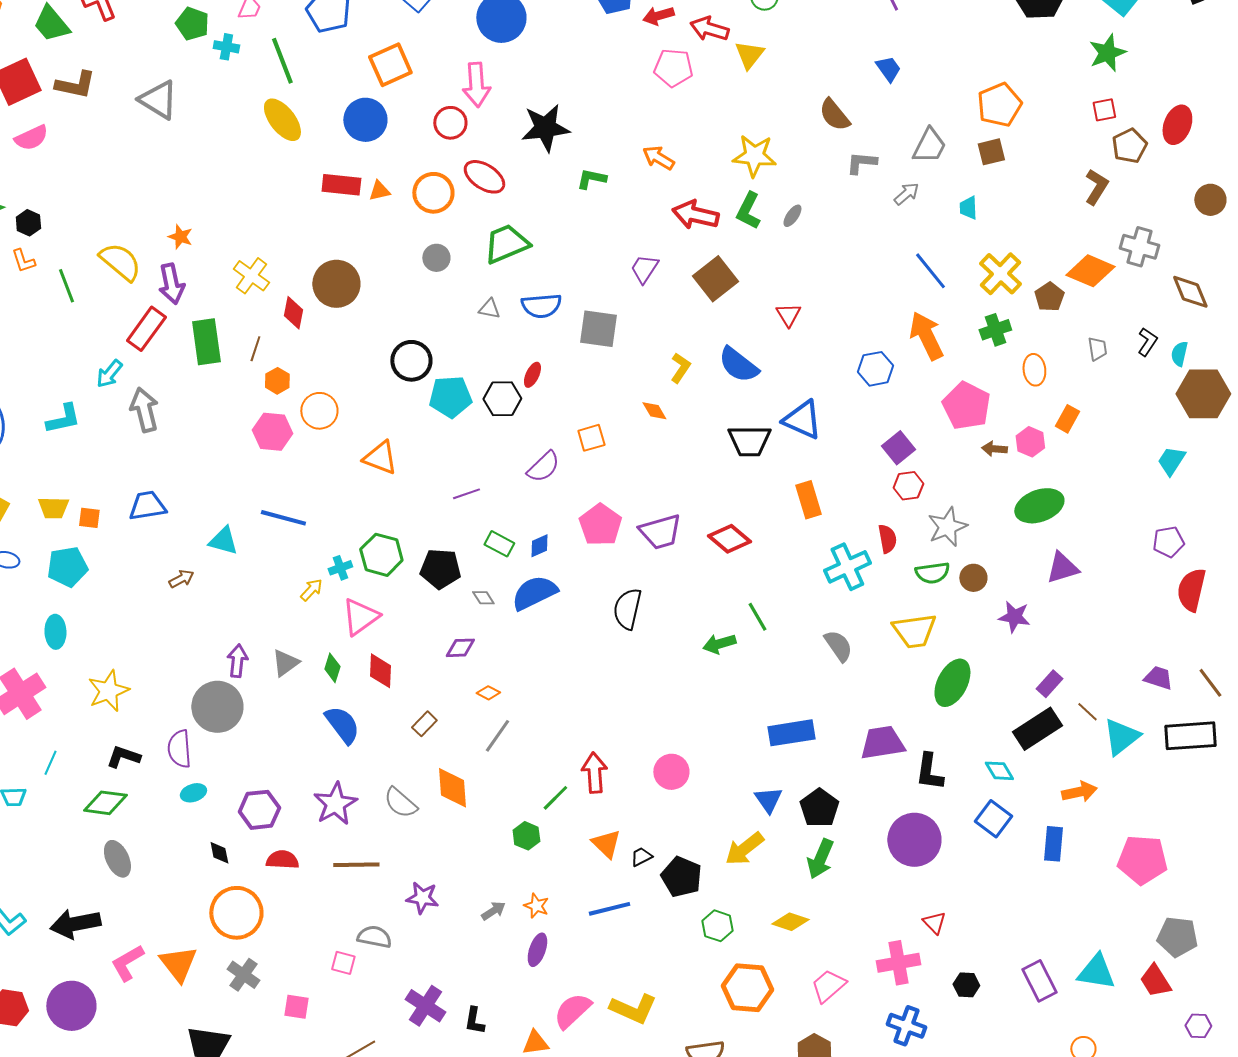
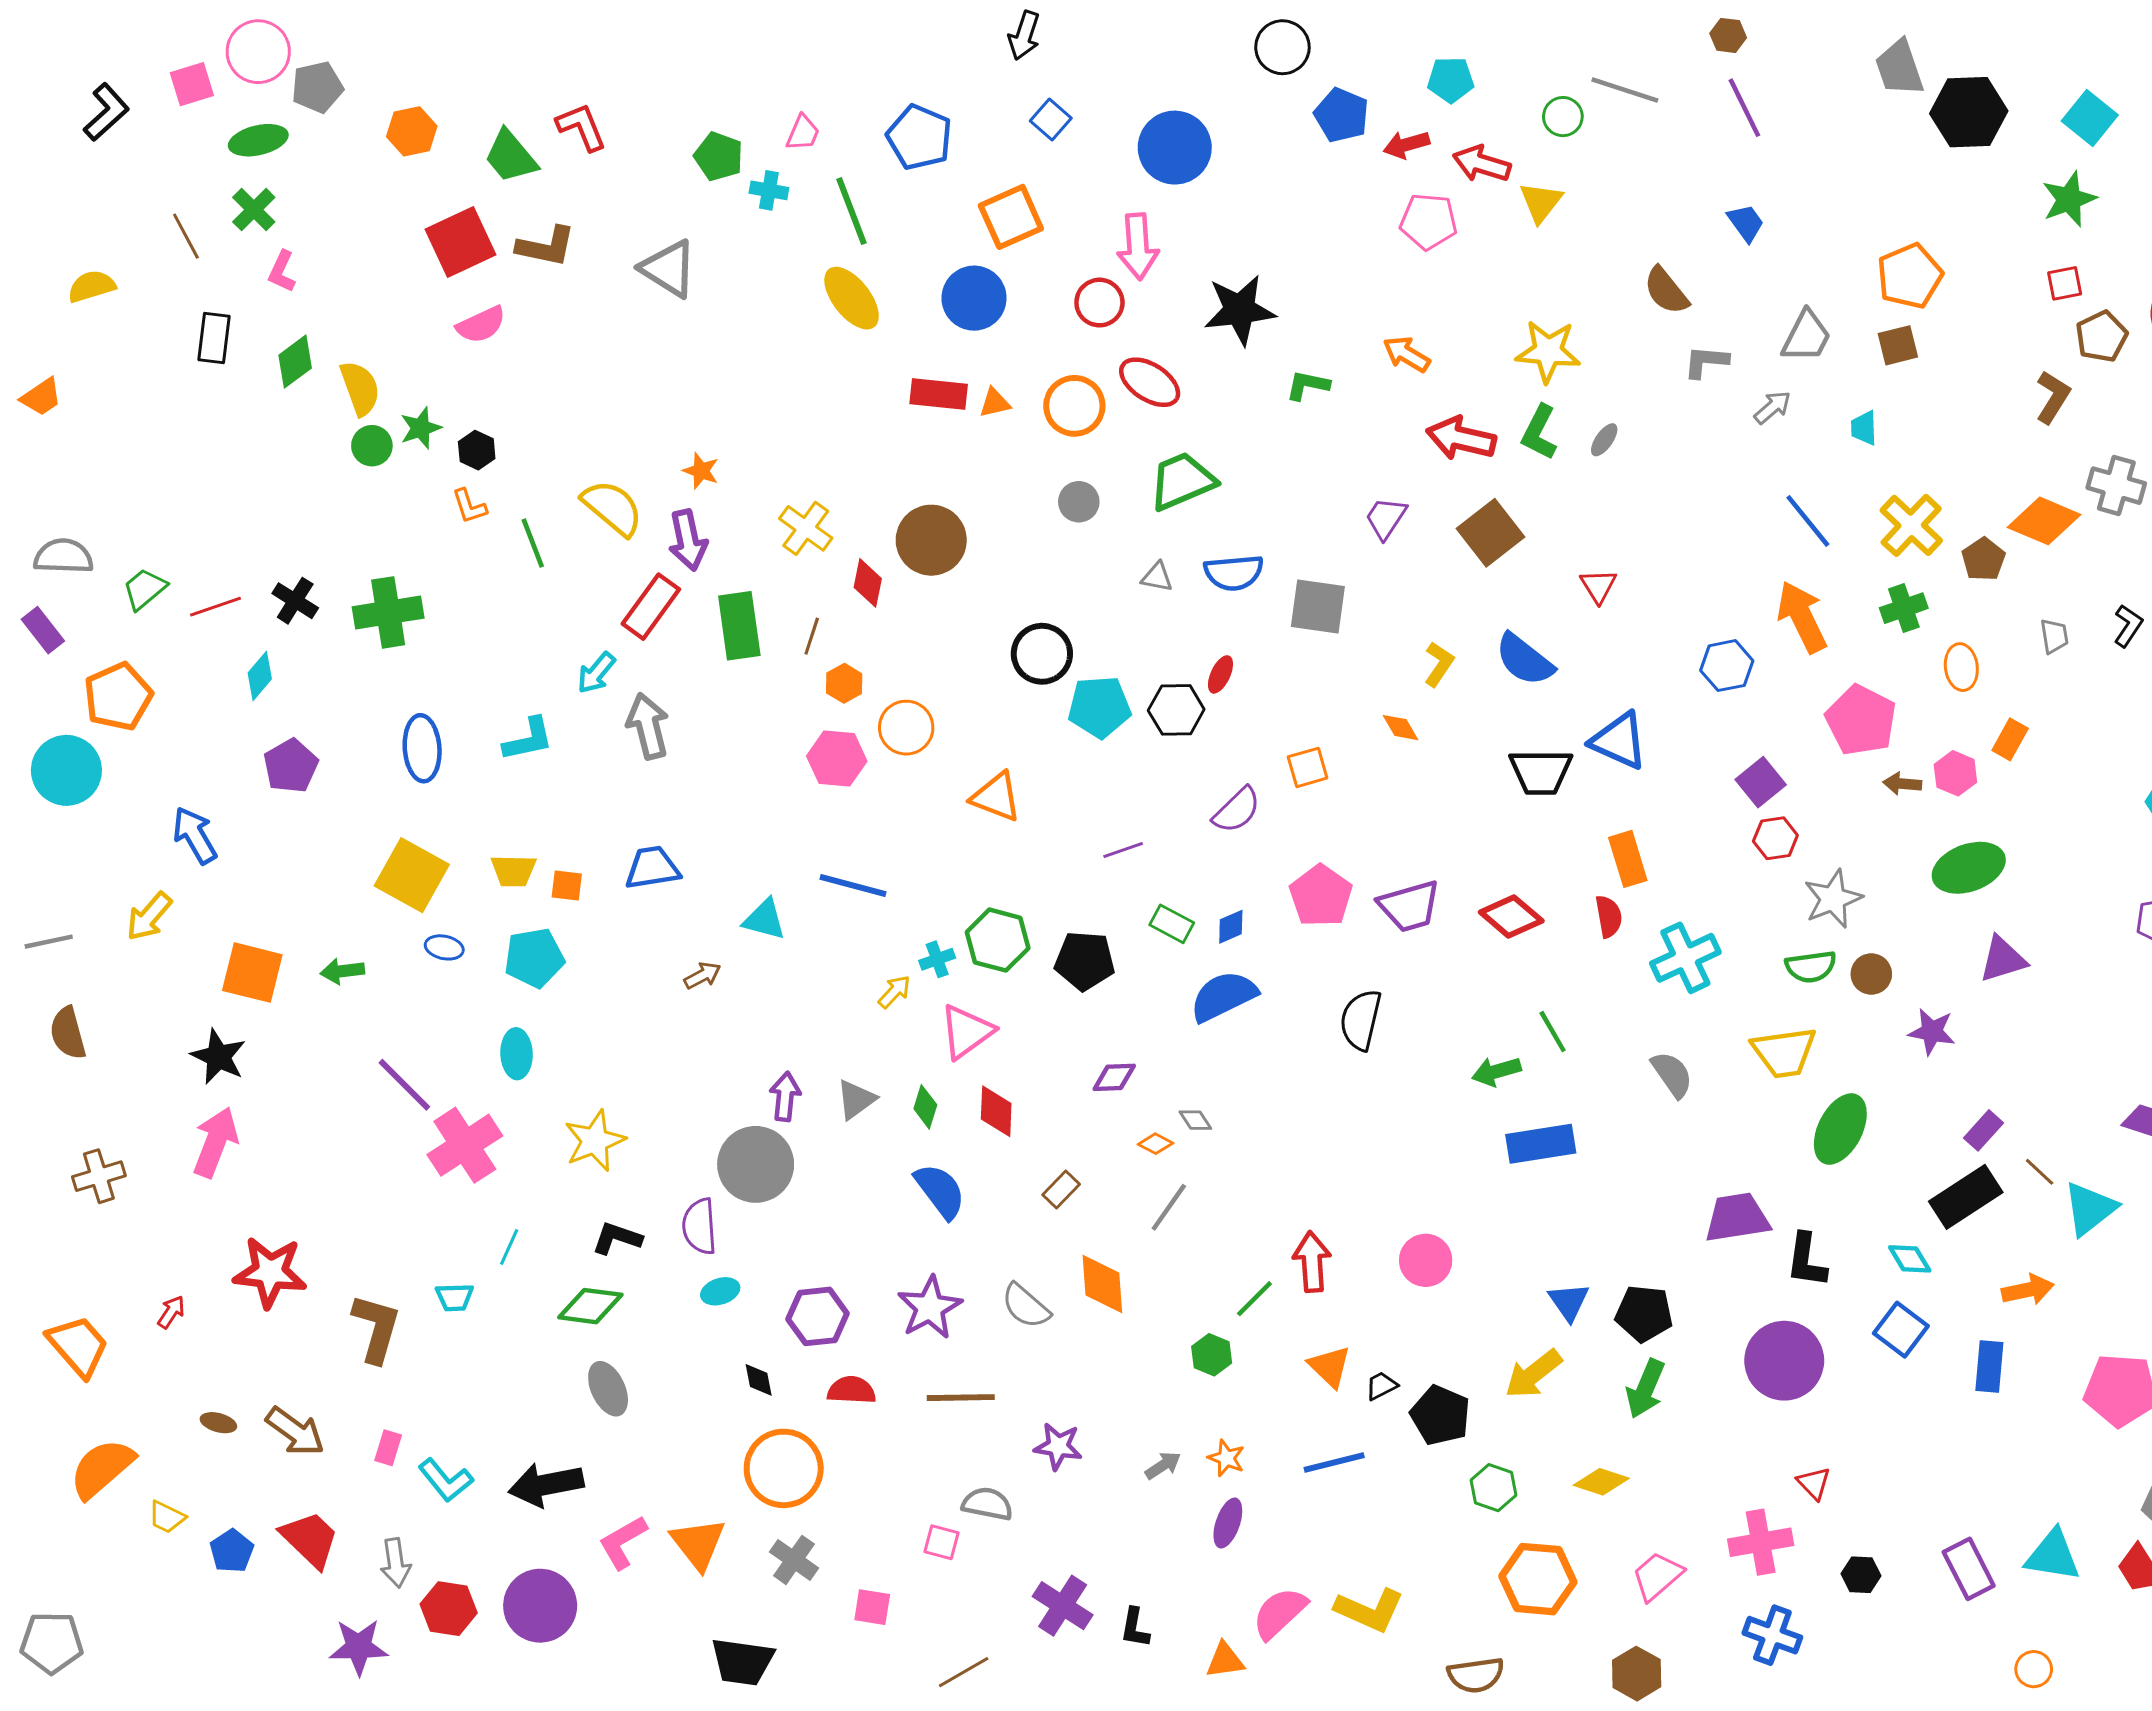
red semicircle: (887, 539) -> (1609, 916), moved
gray diamond: (483, 598) -> (1195, 1120), moved
blue rectangle: (791, 733) -> (1541, 1144), moved
black pentagon: (819, 808) -> (1644, 1313), turned -30

